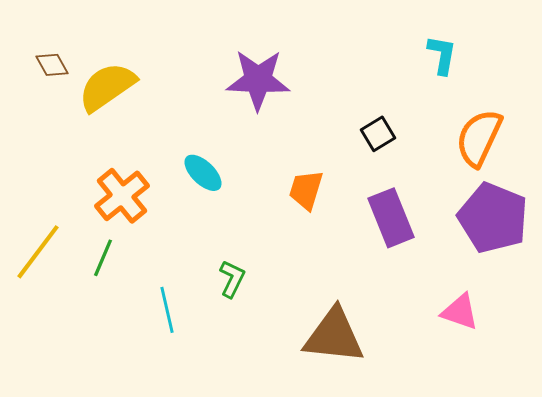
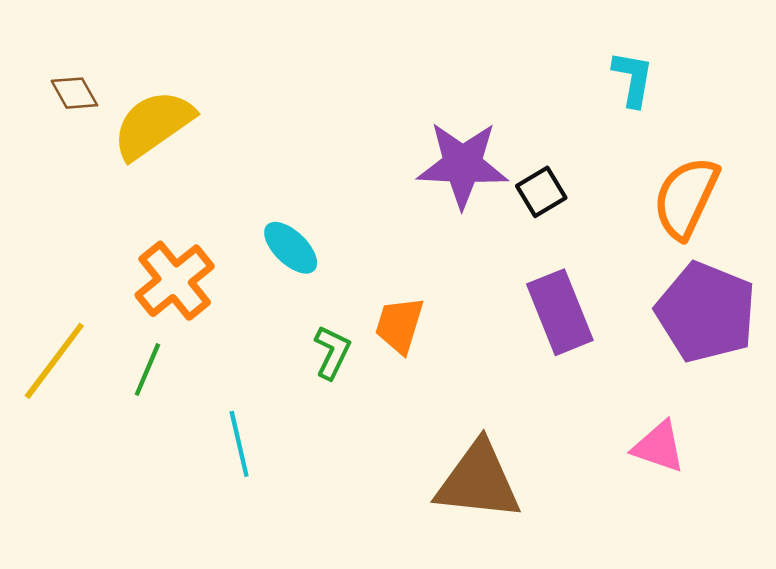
purple star: (258, 80) -> (462, 165), moved
orange trapezoid: (306, 190) -> (399, 325), moved
green L-shape: (232, 279) -> (332, 352), moved

